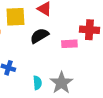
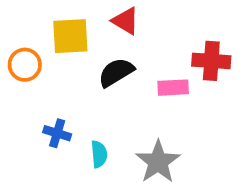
cyan semicircle: (37, 83) -> (99, 154), moved

